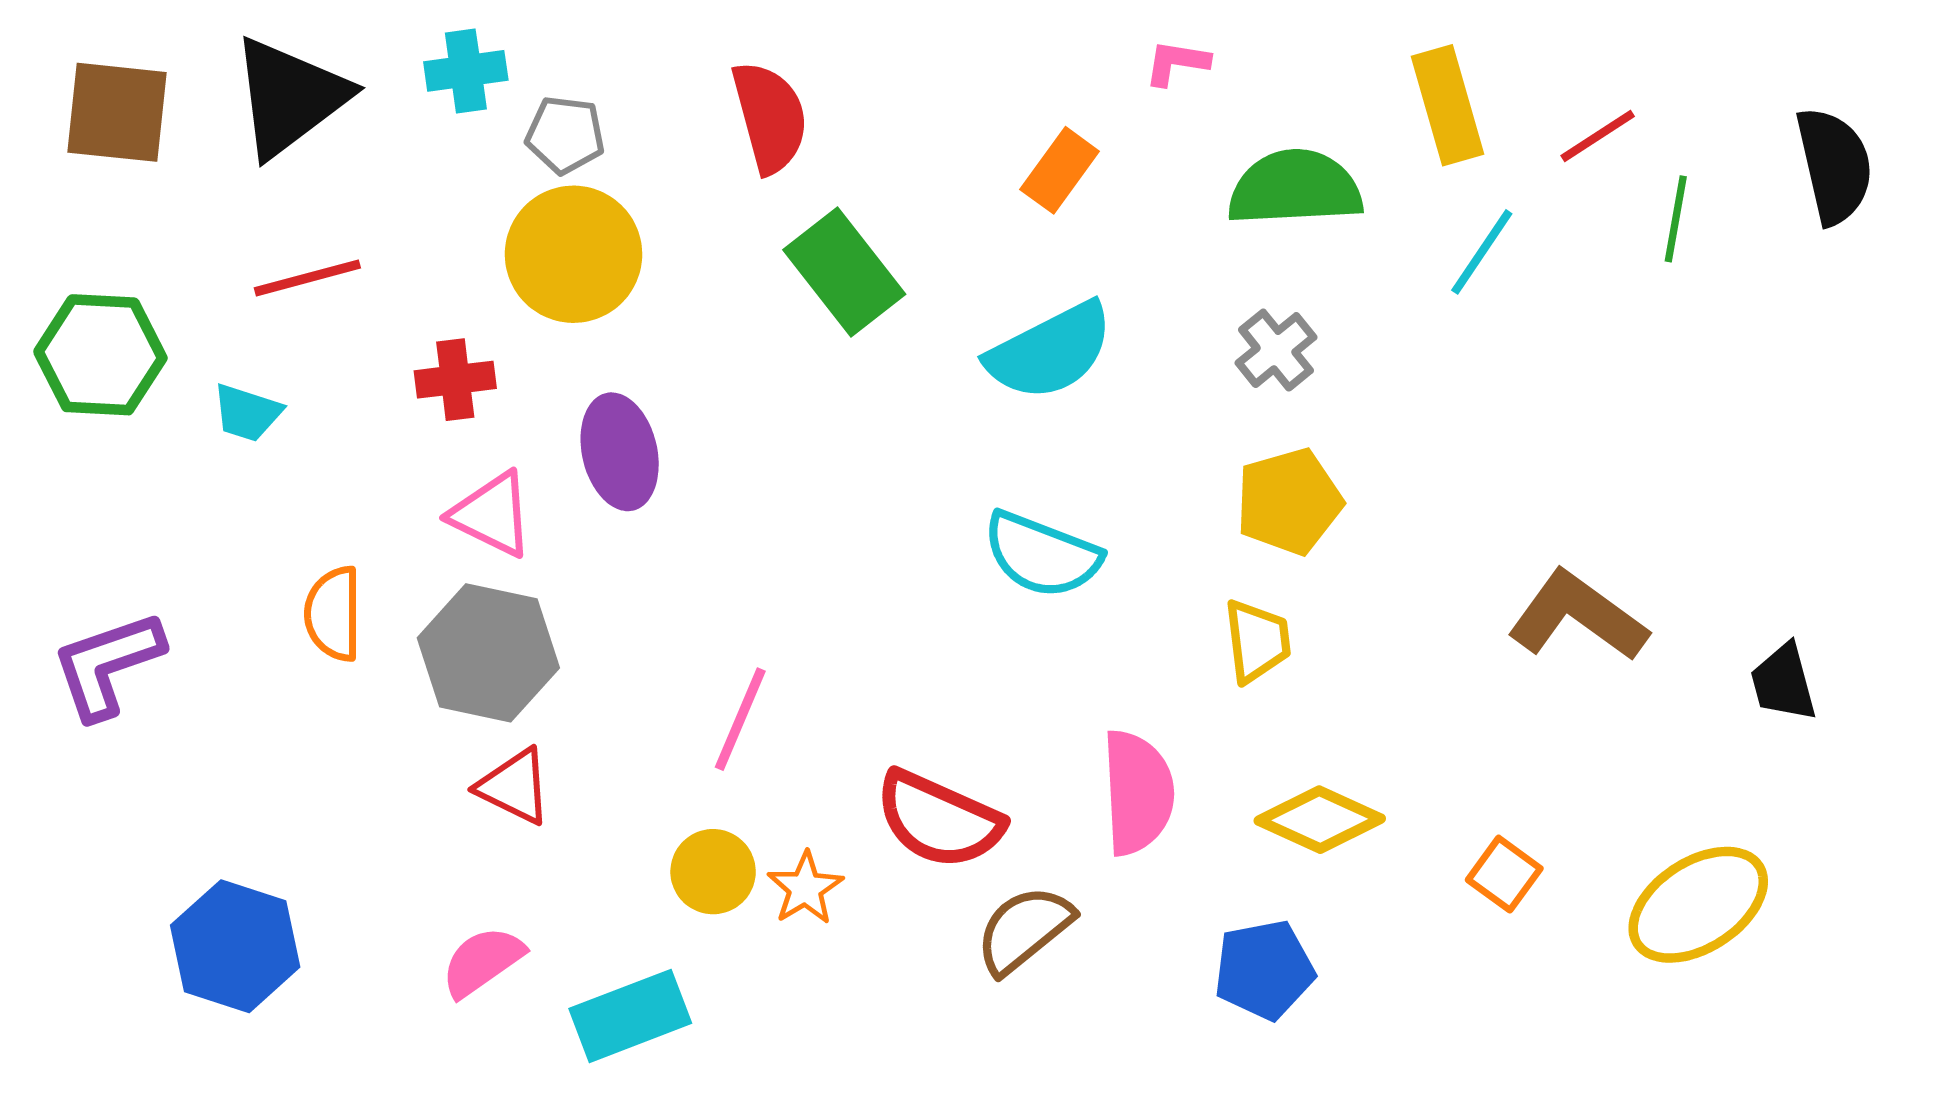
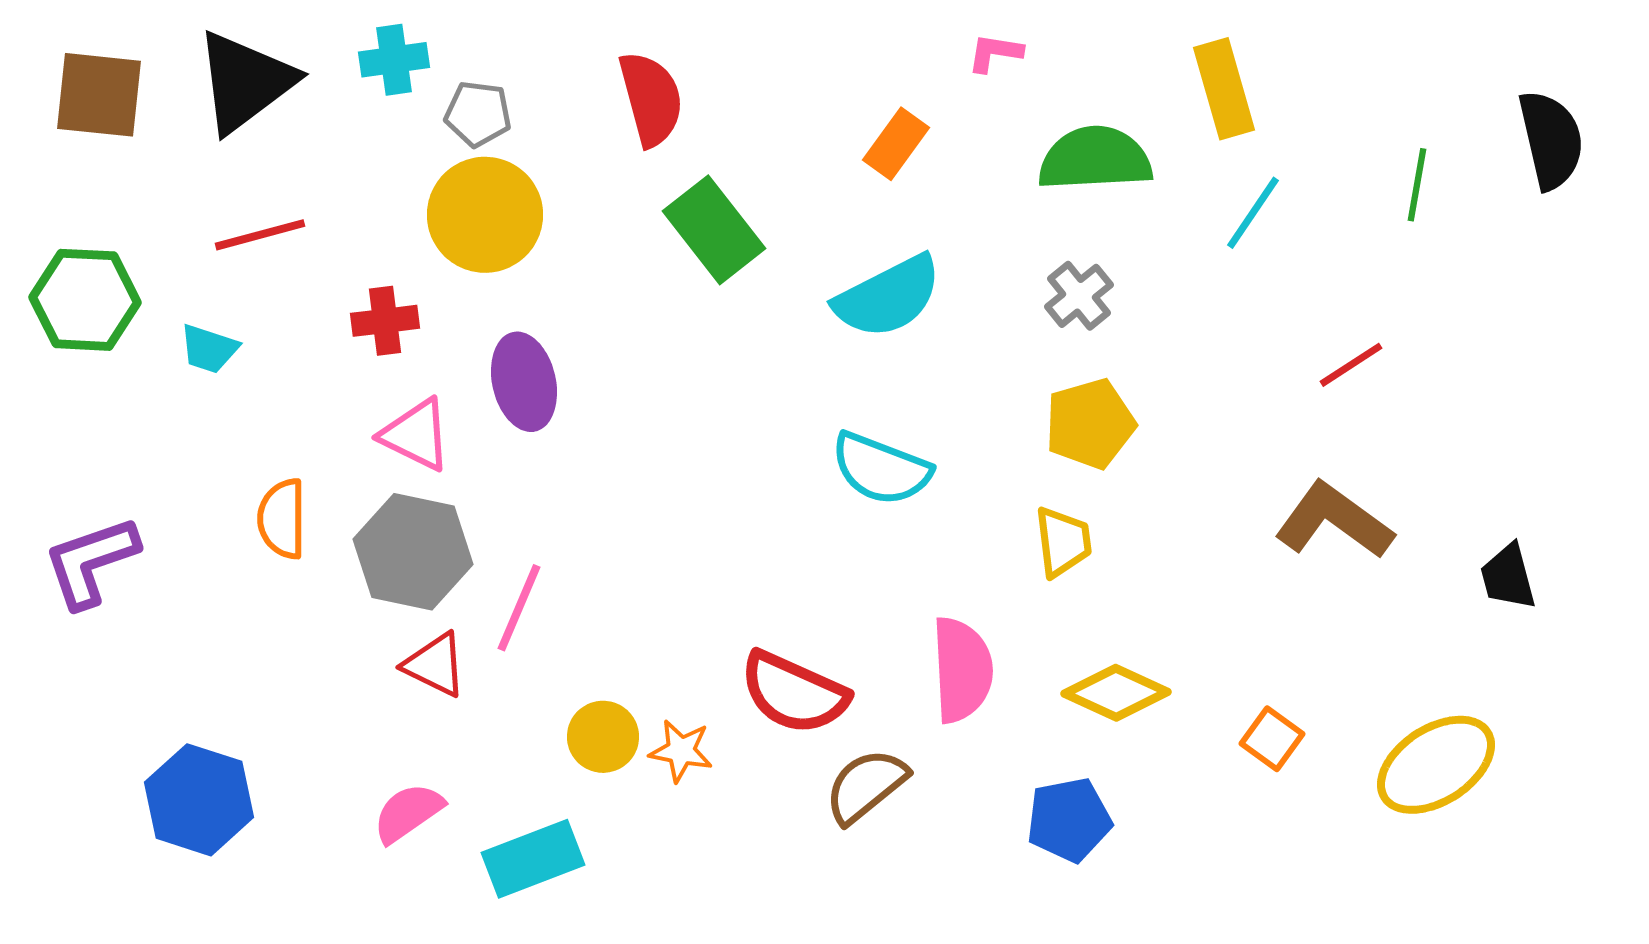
red line: (1598, 136) -> (1351, 365), moved
pink line: (740, 719) -> (519, 608), moved
orange star: (805, 888) -> (681, 751), turned -30

